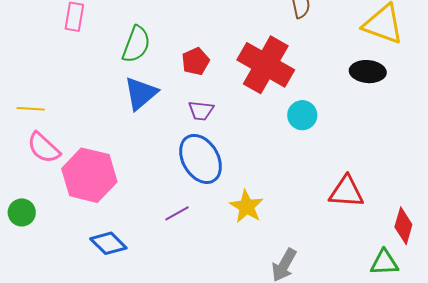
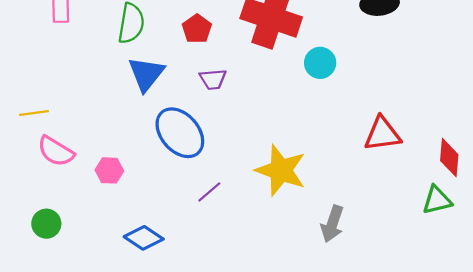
blue ellipse: (201, 159) -> (180, 133), moved
pink hexagon: (89, 175) -> (109, 170), size x0.5
yellow star: (247, 207) -> (281, 170), size x1.4

